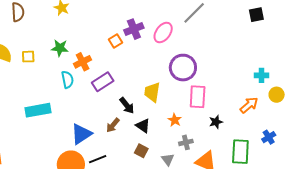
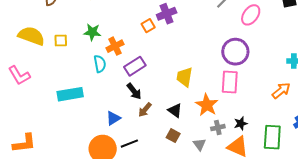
pink ellipse: (163, 33) -> (251, 15), moved
purple circle: (183, 68) -> (235, 52), moved
black arrow: (127, 106) -> (134, 91), moved
orange star: (175, 120) -> (207, 105), size x1.6
black star: (216, 122) -> (241, 123), moved
blue triangle: (81, 134) -> (113, 118), size x0.7

